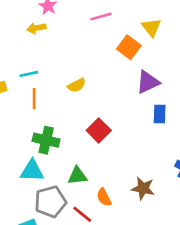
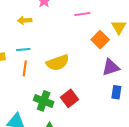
yellow arrow: (36, 28) -> (25, 20), moved
yellow semicircle: (77, 85) -> (58, 63), size x1.6
green cross: (46, 140) -> (44, 101), moved

